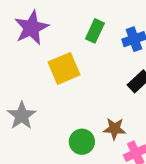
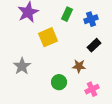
brown star: (114, 129) -> (79, 66), moved

